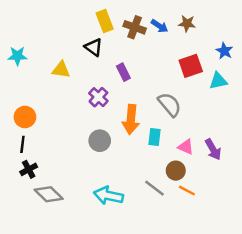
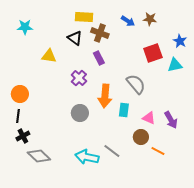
yellow rectangle: (105, 21) -> (84, 17), turned -66
brown cross: (135, 27) -> (100, 33), moved
cyan star: (17, 56) -> (25, 27), moved
gray line: (155, 188) -> (112, 151), moved
orange line: (187, 191) -> (158, 151), moved

